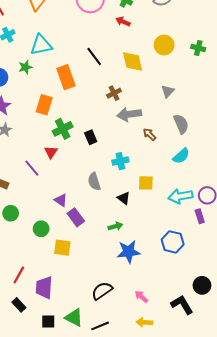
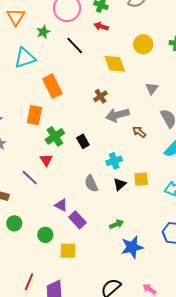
black line: (94, 57) -> (75, 45), moved
green star: (25, 67) -> (43, 32), moved
black triangle: (124, 198) -> (120, 184), moved, turned 48

